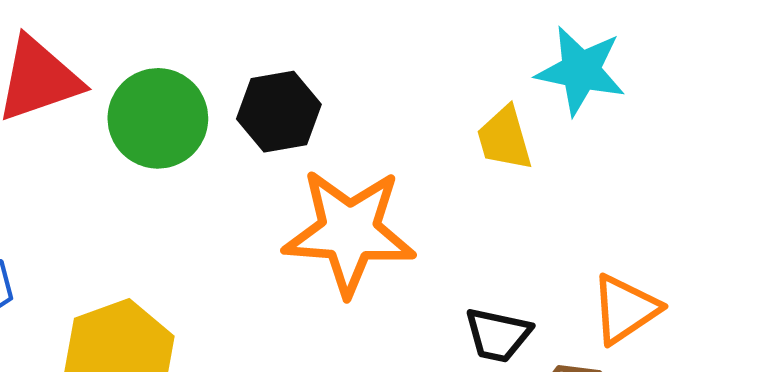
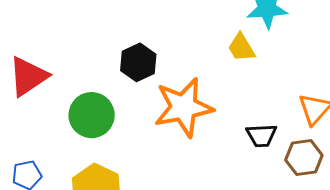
green circle: (158, 118) -> (92, 115), moved

